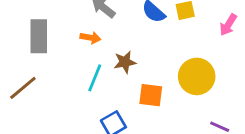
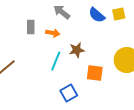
gray rectangle: (39, 36) -> (31, 27), moved, size x0.6

